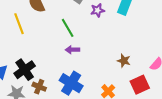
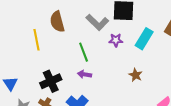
brown star: (124, 61) -> (136, 75), moved
black cross: (25, 70) -> (51, 81), moved

